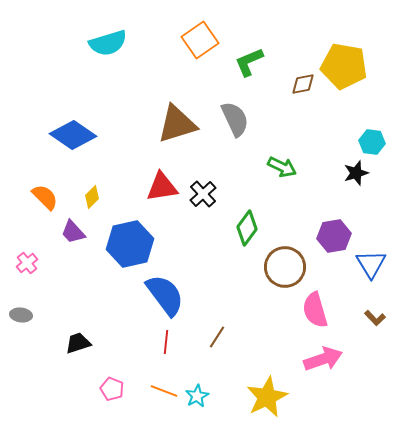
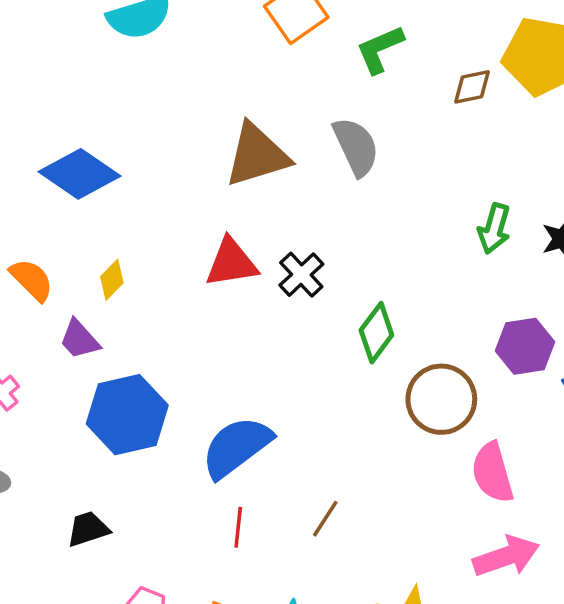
green arrow: (282, 167) -> (494, 229), moved, turned 80
blue hexagon: (130, 244) -> (127, 415), moved
blue semicircle: (165, 295) -> (236, 447), turned -90

